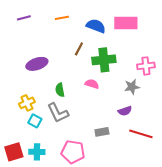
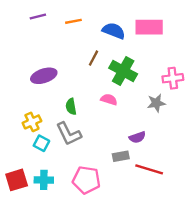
purple line: (24, 18) -> (38, 17), moved
green cross: (104, 60) -> (123, 71), turned 35
purple semicircle: (125, 111) -> (137, 137), moved
red line: (141, 134) -> (149, 169), moved

